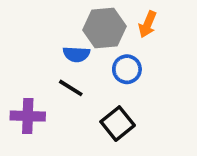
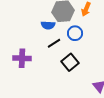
black line: (71, 88) -> (54, 43), moved, turned -64

